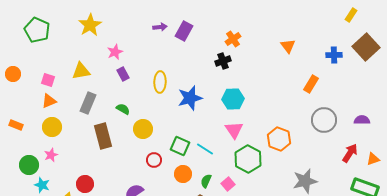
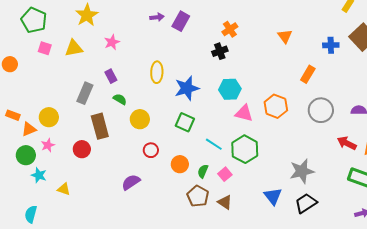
yellow triangle: (81, 71) -> (74, 48), moved
purple rectangle: (123, 74) -> (111, 76), moved
pink square: (48, 80) -> (45, 48), moved
orange triangle: (49, 101) -> (29, 129), moved
pink triangle: (234, 130) -> (244, 113), moved, turned -42
orange hexagon: (279, 139) -> (276, 106), moved
green square: (180, 146) -> (185, 122), moved
cyan line: (205, 149) -> (214, 144), moved
red arrow: (350, 153) -> (347, 143), turned -96
red circle: (85, 184) -> (82, 149), moved

